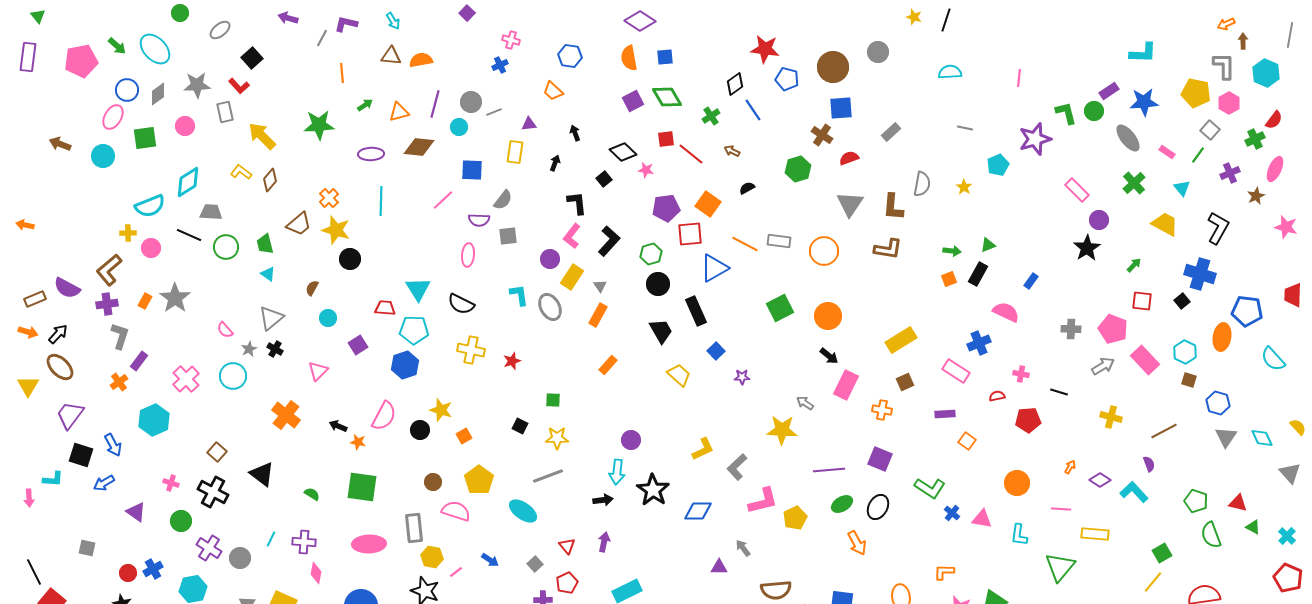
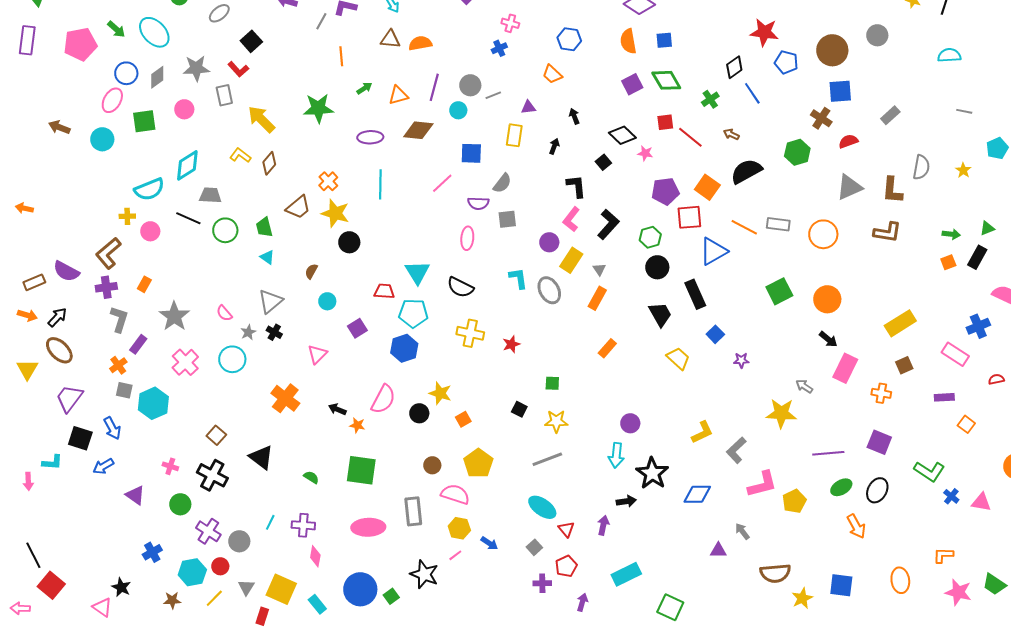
black semicircle: (747, 188) -> (746, 171), size x2.0
gray triangle: (850, 204) -> (849, 187), turned 32
gray star: (175, 298) -> (174, 316), moved
black arrow: (603, 500) -> (626, 501), moved
cyan ellipse: (523, 511) -> (542, 507), moved
gray square: (87, 548) -> (124, 390), moved
yellow hexagon: (432, 557) -> (459, 528), moved
red circle: (128, 573) -> (220, 566), moved

